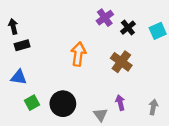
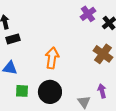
orange arrow: (78, 54) -> (52, 58), moved
green square: (32, 103) -> (22, 91), turned 32

